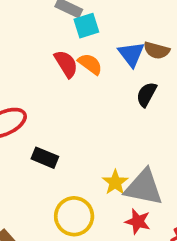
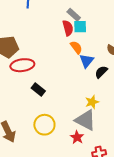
blue triangle: (131, 54) -> (87, 61), moved
red semicircle: (66, 64) -> (68, 28), moved
yellow star: (115, 182) -> (92, 102), moved

